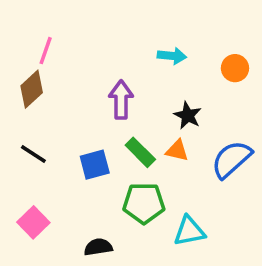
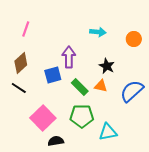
brown diamond: (32, 89) -> (21, 63), moved
blue square: (95, 165) -> (53, 75), moved
pink square: (33, 222) -> (43, 118), moved, size x1.4

